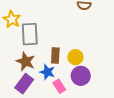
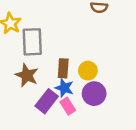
blue star: (47, 72) -> (64, 88), moved
purple rectangle: (24, 84) -> (47, 101), moved

